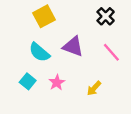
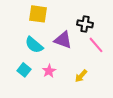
yellow square: (44, 16) -> (38, 14), turned 36
black cross: (106, 16) -> (85, 24), moved, turned -35

